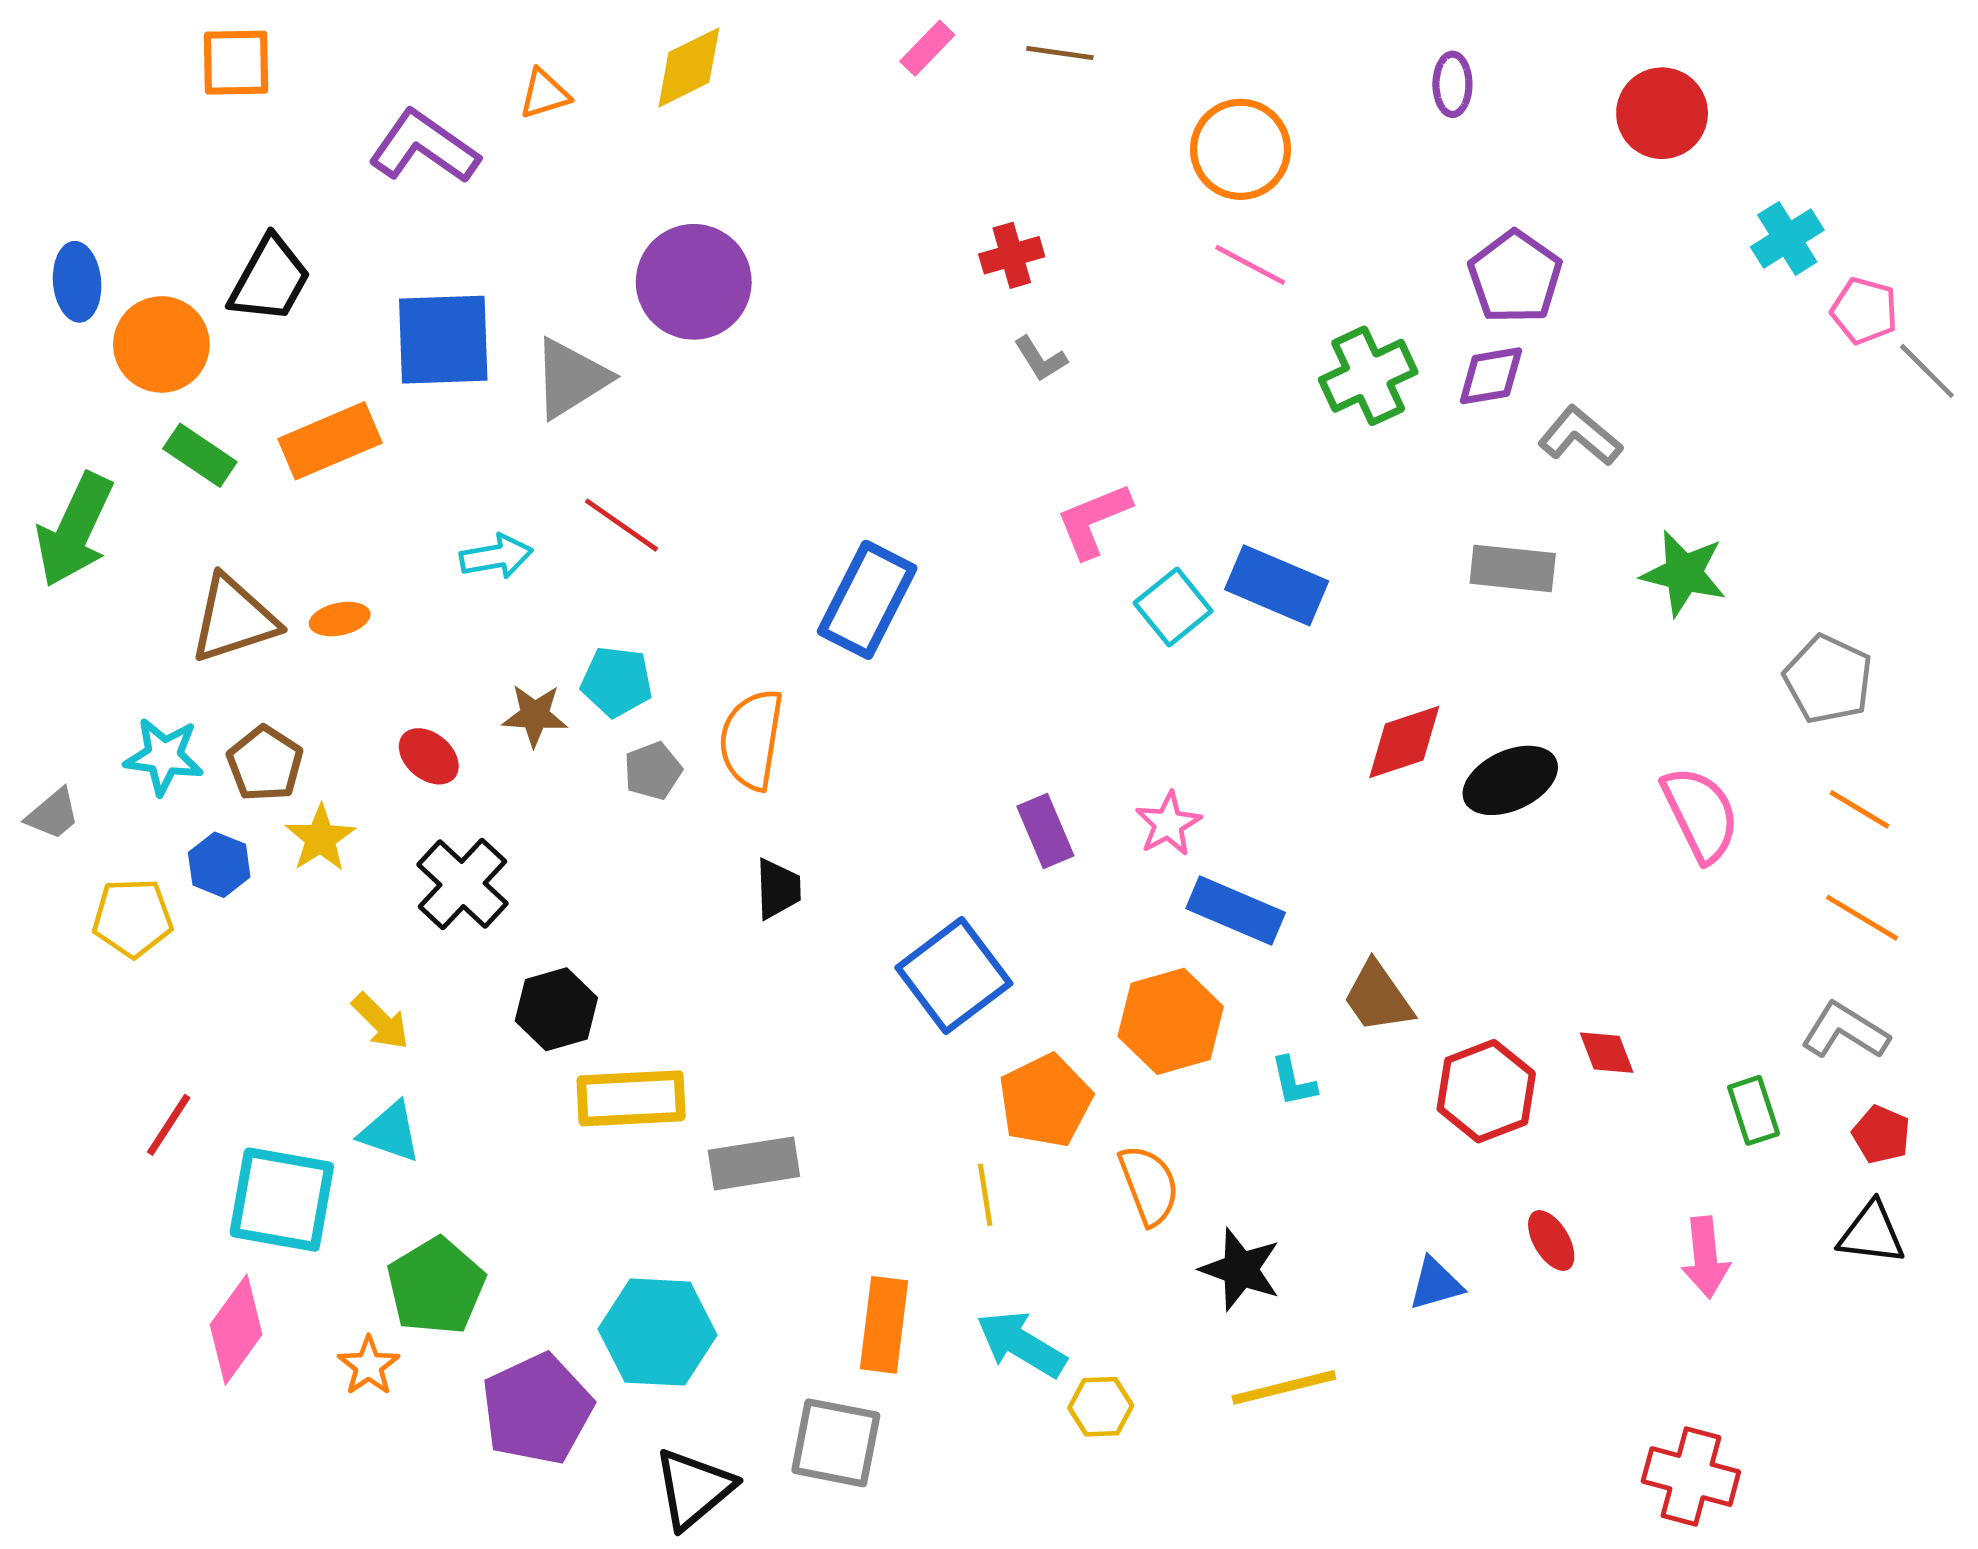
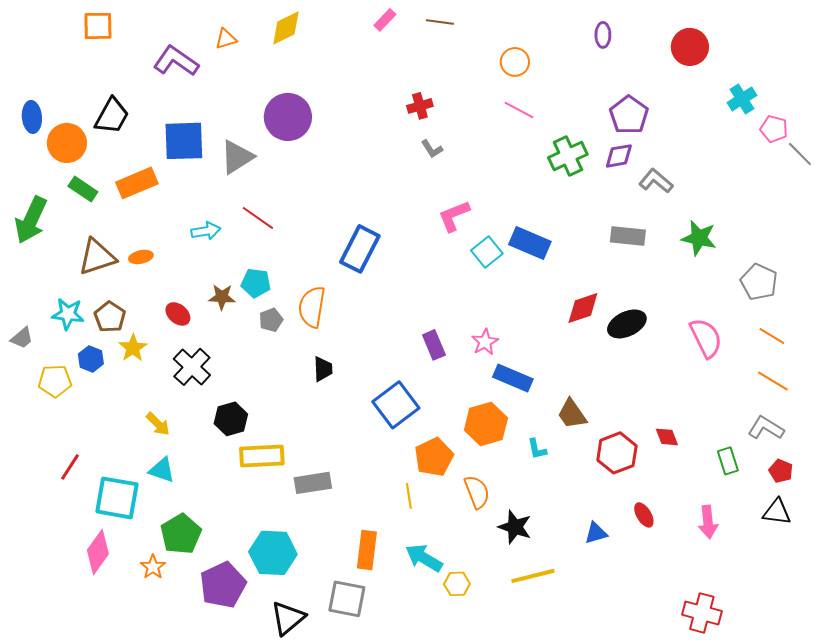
orange circle: (1240, 149) -> (515, 62), size x0.7

